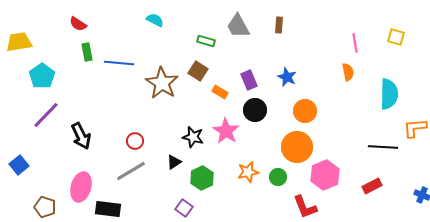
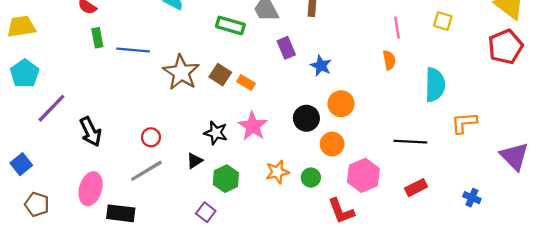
green rectangle: (206, 41) -> (230, 25), size x1.4
brown square: (198, 71) -> (220, 75), moved
cyan pentagon: (42, 76) -> (25, 74), moved
purple rectangle: (249, 80) -> (286, 48), moved
black circle: (255, 110) -> (306, 118), moved
orange circle: (297, 147) -> (332, 144), size x0.7
black line: (383, 147) -> (410, 142), moved
brown pentagon: (45, 207) -> (37, 204), moved

